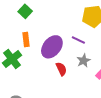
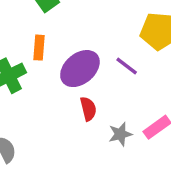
gray star: (84, 61) -> (120, 134), moved

